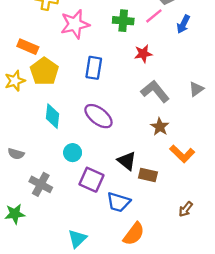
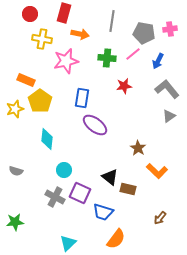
gray L-shape: (155, 91) -> (167, 89), moved
purple ellipse: (98, 116) -> (95, 125), moved
gray cross: (41, 184) -> (55, 197), moved

